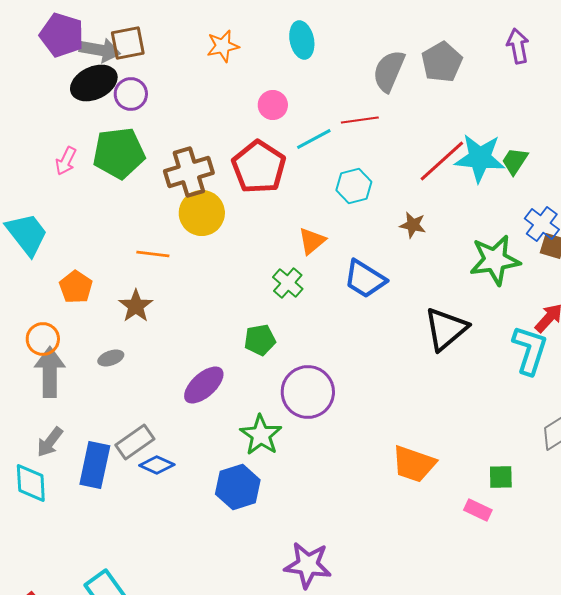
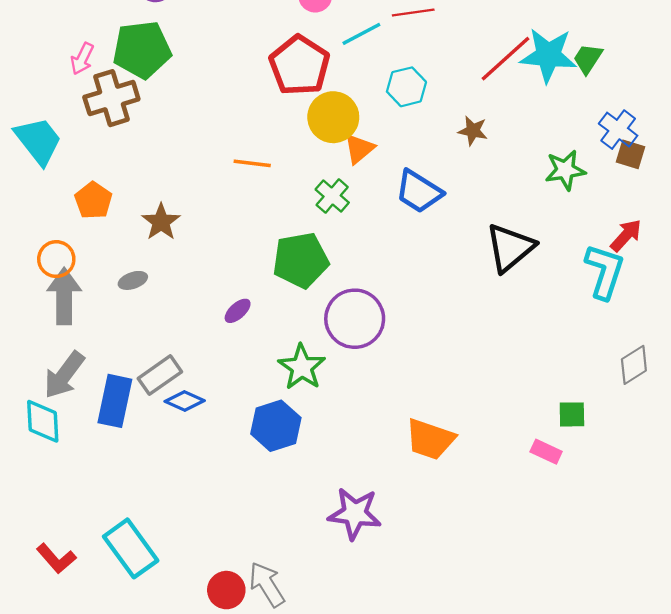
brown cross: (189, 172) -> (111, 98), moved
yellow circle: (202, 213) -> (333, 117), moved
orange line: (153, 254) -> (252, 163), moved
green star: (495, 260) -> (565, 170), size x0.7
green pentagon: (260, 340) -> (301, 260), size x1.6
purple ellipse: (204, 385) -> (238, 311), size x0.6
gray arrow: (50, 442) -> (64, 375), size x1.4
orange trapezoid: (414, 464) -> (430, 439), moved

